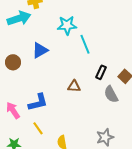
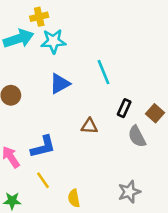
cyan star: (67, 25) -> (53, 41), moved
blue triangle: (40, 50) -> (60, 84), moved

